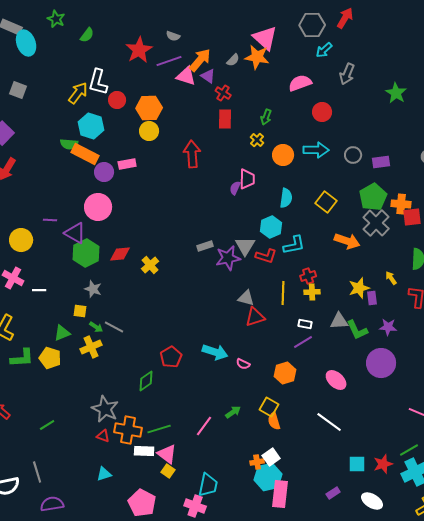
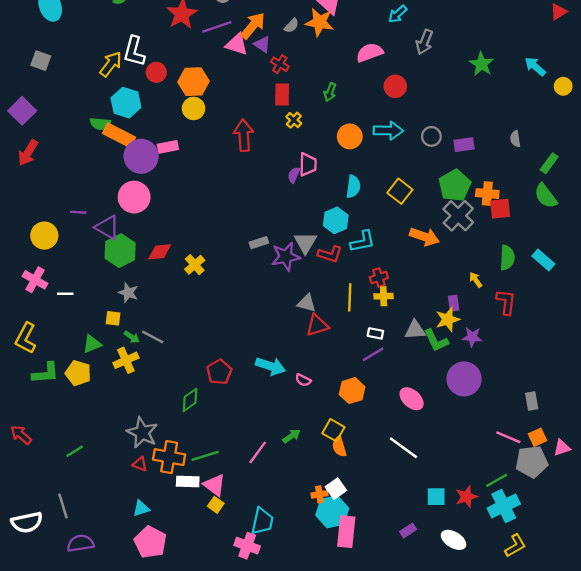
yellow cross: (257, 140) -> (294, 120), moved
purple circle: (104, 172) -> (141, 156), size x1.5
yellow star: (359, 288) -> (448, 319), moved
pink pentagon: (142, 503) -> (150, 542), moved

